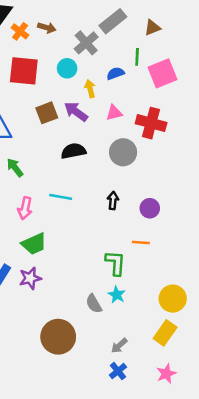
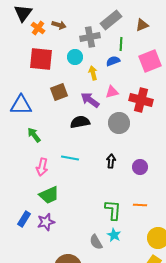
gray cross: (86, 43) -> (90, 37), turned 30
green line: (137, 57) -> (121, 44), moved
purple arrow: (76, 112) -> (90, 100), moved
orange line: (141, 243) -> (140, 205), moved

